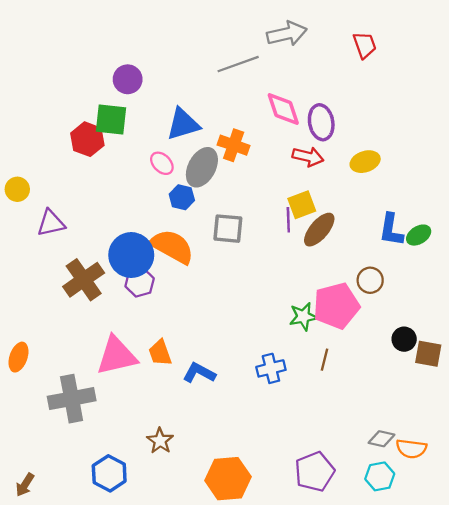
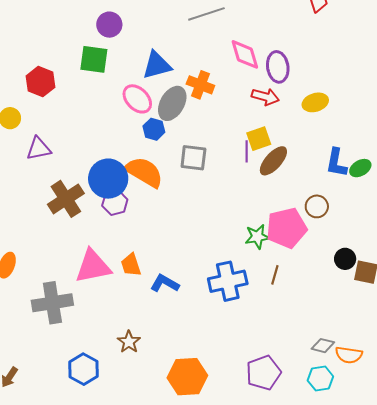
red hexagon: (87, 139) -> (41, 82), moved
pink ellipse: (162, 163) -> (137, 99), size x1.4
blue cross: (271, 368) -> (228, 281), size x1.5

